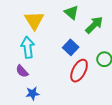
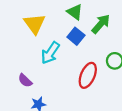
cyan arrow: (28, 47) -> (50, 53), moved, turned -135
blue square: (71, 47) -> (76, 36), moved

